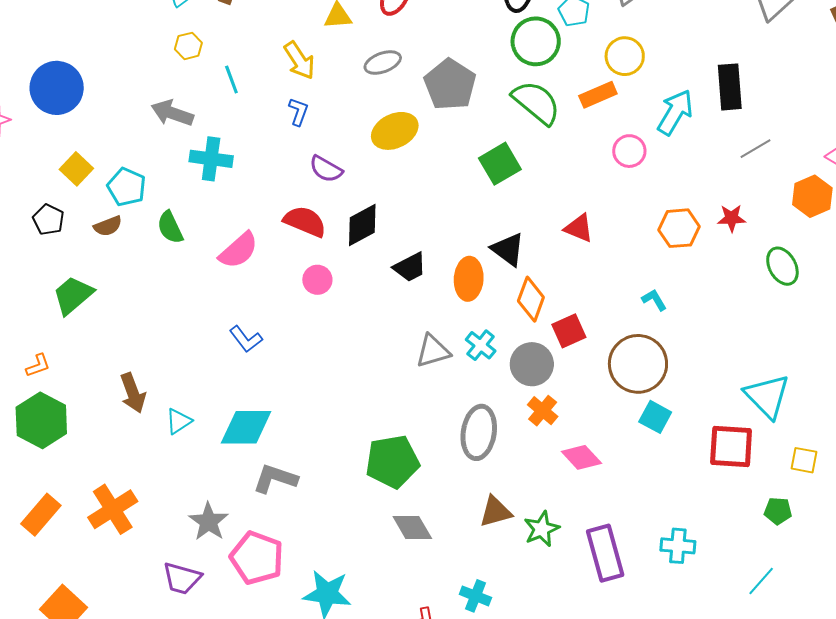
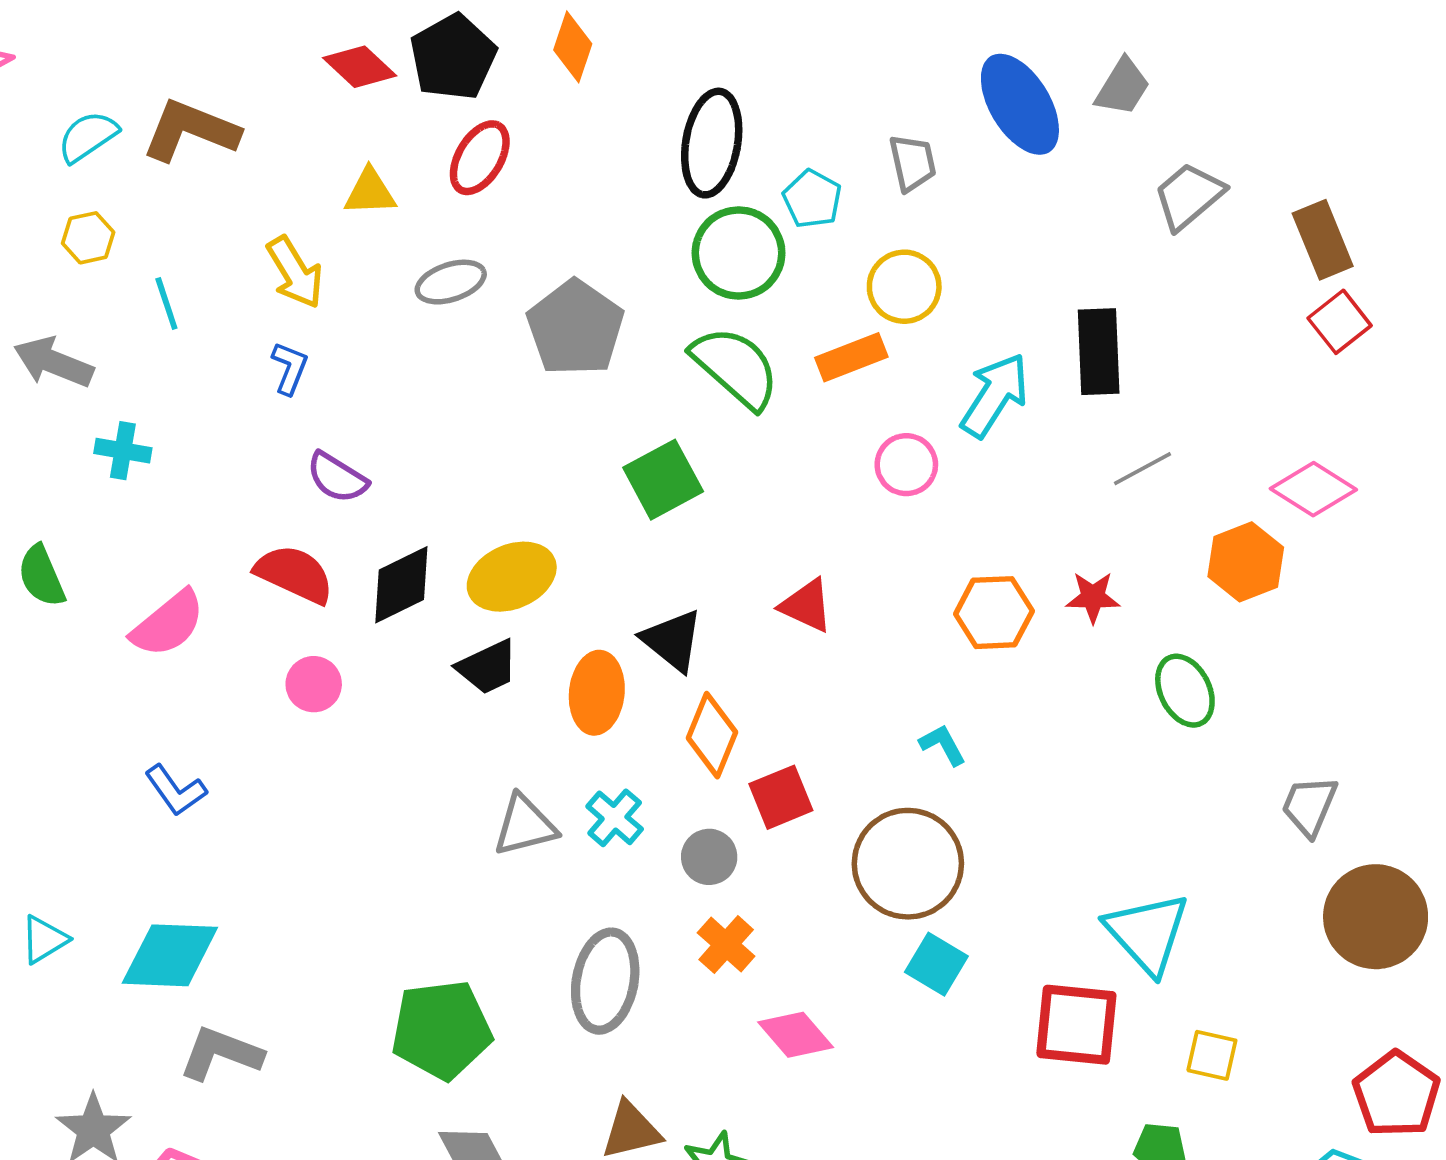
yellow ellipse: (395, 131) -> (512, 577), moved
cyan cross: (211, 159) -> (123, 451), size x0.7
gray circle: (532, 364) -> (709, 857), size x0.7

